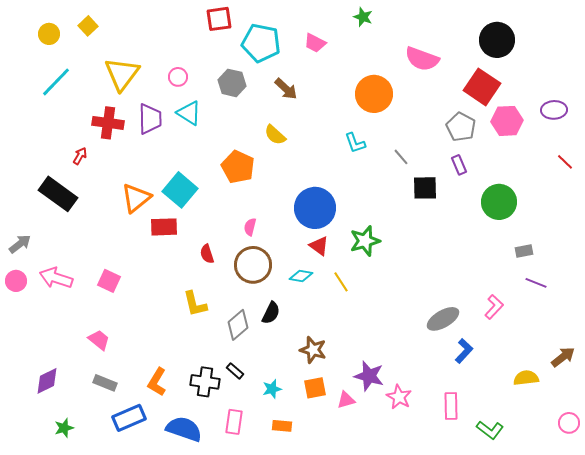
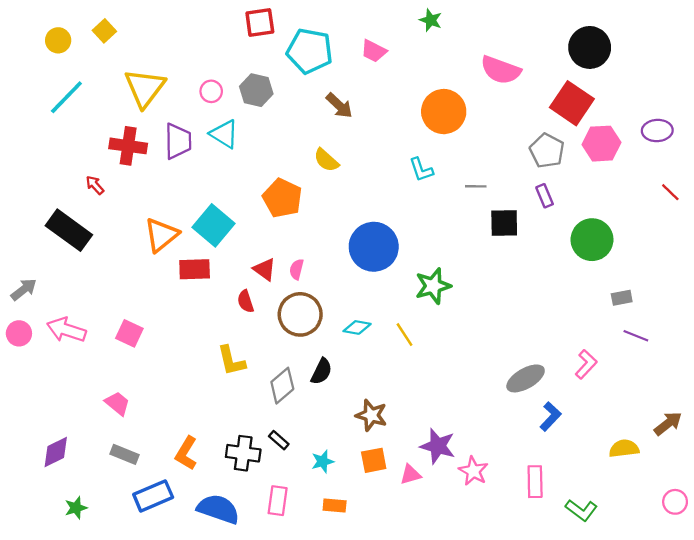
gray hexagon: (232, 83) -> (256, 90), moved
red arrow: (80, 156) -> (95, 185), turned -72
gray line: (401, 157) -> (476, 186), turned -48
red triangle: (319, 246) -> (265, 269), moved

